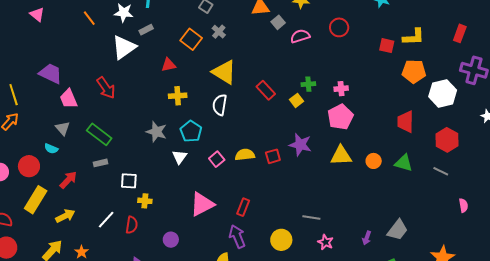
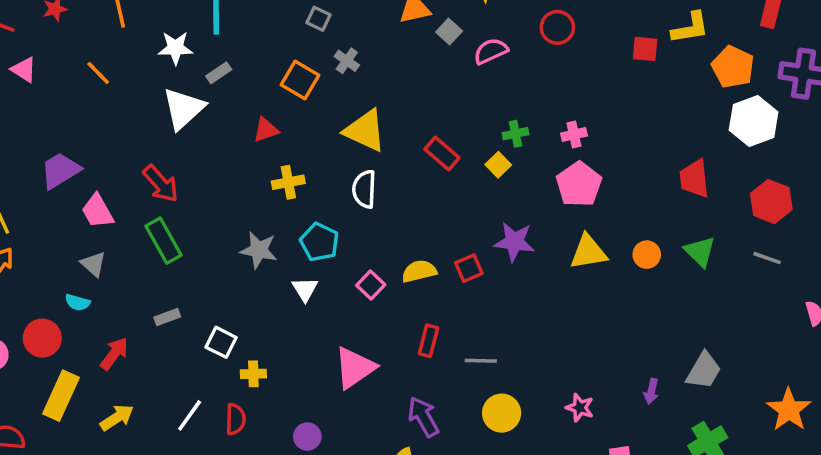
orange line: (89, 18) -> (98, 73), moved
orange pentagon: (414, 71) -> (733, 67), moved, turned 30
purple trapezoid: (51, 73) -> (60, 171), turned -50
green rectangle: (99, 134) -> (164, 241), moved, turned 30
green triangle: (404, 163) -> (700, 252), turned 36
white square: (129, 181) -> (221, 342), turned 30
red rectangle: (243, 207) -> (429, 341), moved
gray line: (311, 217) -> (481, 361), moved

